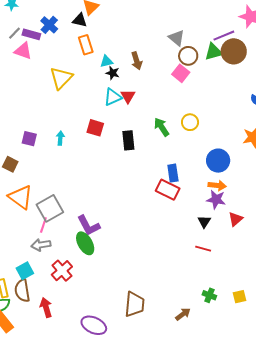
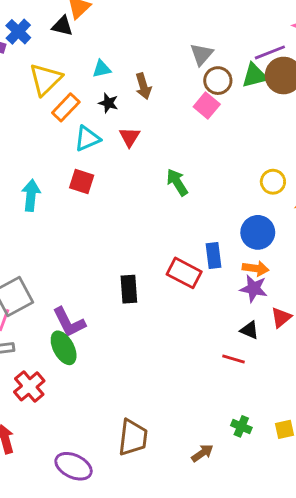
gray triangle: (177, 38) -> (202, 54), turned 30
orange rectangle: (86, 45) -> (66, 107), moved, turned 60
cyan triangle: (107, 61) -> (102, 69), moved
yellow triangle: (61, 78) -> (45, 79), moved
cyan triangle: (113, 97) -> (87, 139), moved
yellow circle: (190, 122) -> (273, 182), moved
cyan arrow: (60, 138) -> (31, 195), size x1.5
black rectangle: (128, 140) -> (129, 289), moved
blue rectangle: (173, 173) -> (213, 256), moved
black triangle: (204, 222) -> (249, 330), moved, turned -40

